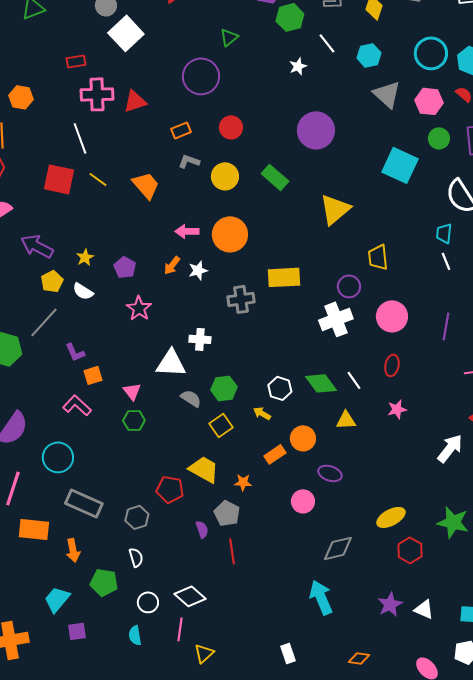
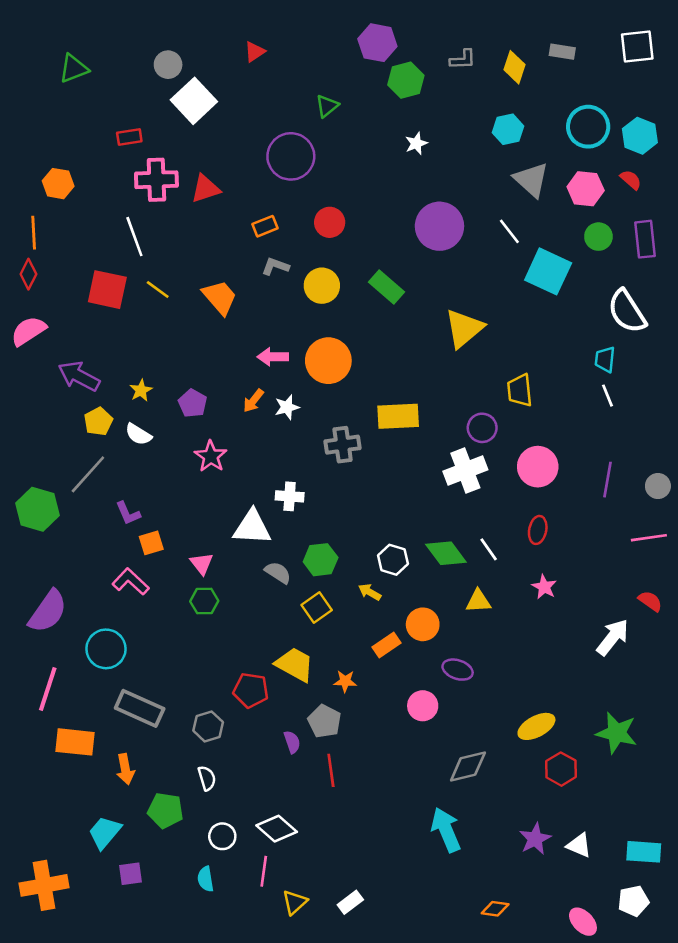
white line: (327, 43) -> (509, 231), moved
pink star: (397, 409) -> (544, 587), turned -30
white rectangle: (288, 653) -> (350, 902), moved, turned 72

